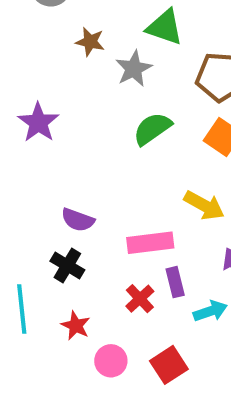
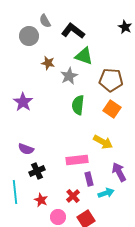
green semicircle: (152, 129) -> (78, 105), turned -48
purple semicircle: (78, 220) -> (26, 149), moved
black cross: (67, 265) -> (37, 171), turned 35
red cross: (140, 299) -> (73, 196), moved

